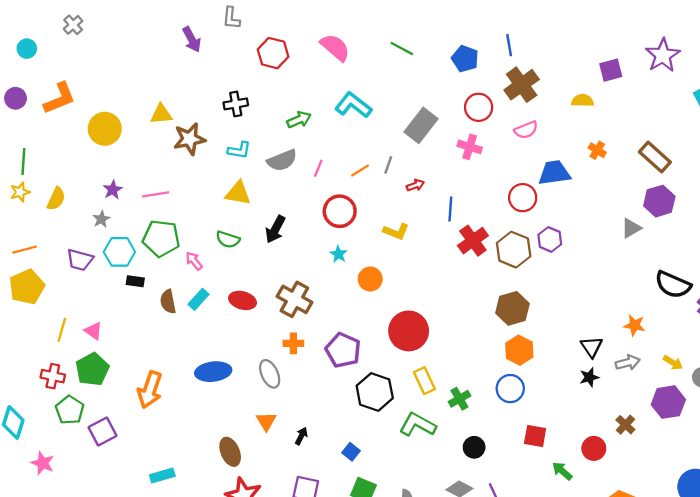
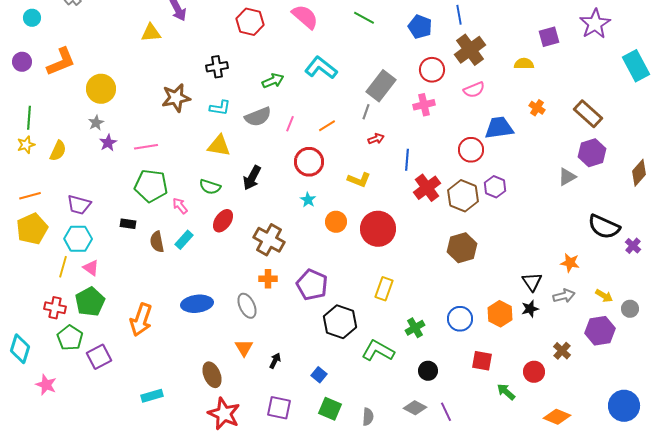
yellow triangle: (161, 114) -> (151, 33), moved
pink cross: (470, 147) -> (424, 105), turned -30
gray line: (388, 165) -> (366, 112), moved
gray star: (101, 219) -> (96, 123), moved
cyan hexagon: (119, 252) -> (78, 239), moved
red ellipse: (243, 300) -> (223, 221), moved, turned -70
red circle: (409, 331) -> (378, 229), moved
orange hexagon: (519, 350) -> (500, 314), moved
yellow rectangle: (424, 381) -> (384, 289), moved, turned 45

